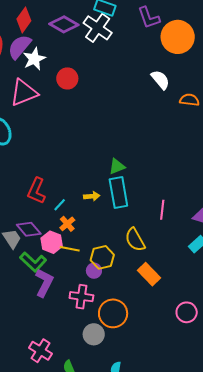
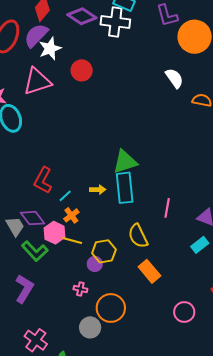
white cross: (98, 28) -> (115, 22), turned -32
green triangle: (117, 167) -> (125, 162), size x1.5
purple L-shape: (44, 283) -> (24, 289), moved
pink cross: (81, 297) -> (80, 289), size x0.6

